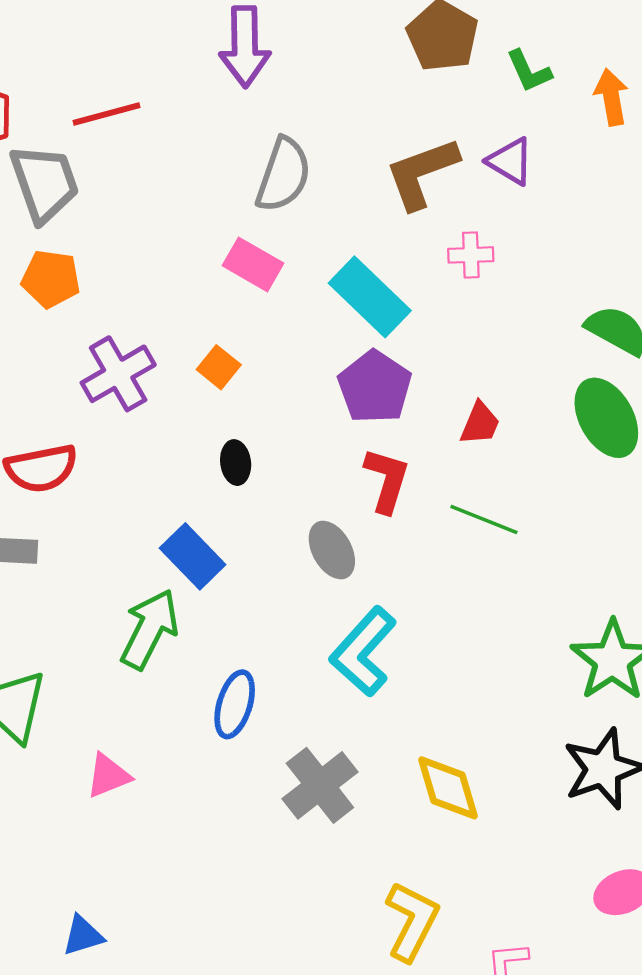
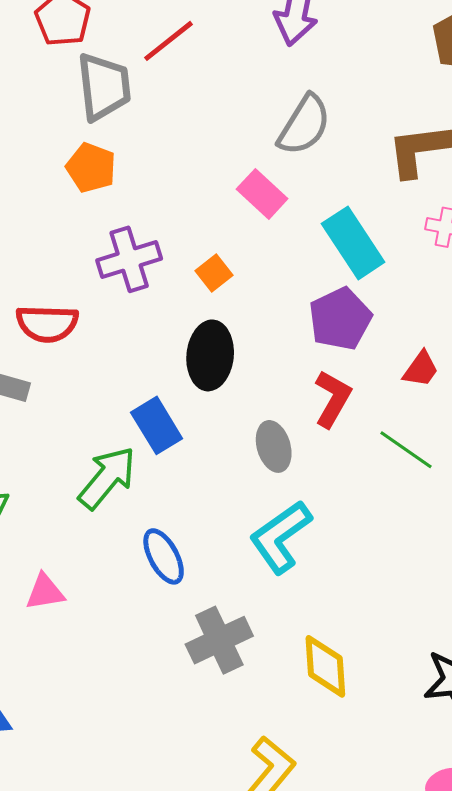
red line: (106, 114) -> (169, 41), turned -36
black ellipse: (236, 463) -> (210, 355), size x1.8
blue ellipse: (235, 704) -> (164, 556), turned -58

